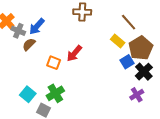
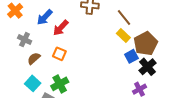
brown line: (129, 22) -> (124, 17), moved
gray cross: (18, 31) -> (25, 40), moved
brown semicircle: (29, 44) -> (34, 58), moved
red arrow: (74, 53) -> (61, 28), moved

